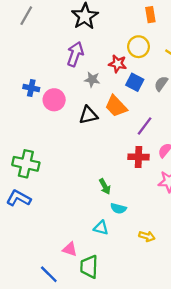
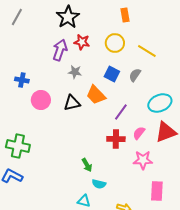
red star: (118, 64) -> (82, 42), moved
pink circle: (54, 100) -> (41, 100), moved

